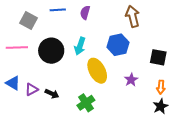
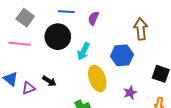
gray square: (29, 20) -> (25, 18), moved
black circle: (51, 51) -> (58, 37), moved
black arrow: (52, 94) -> (49, 81), moved

